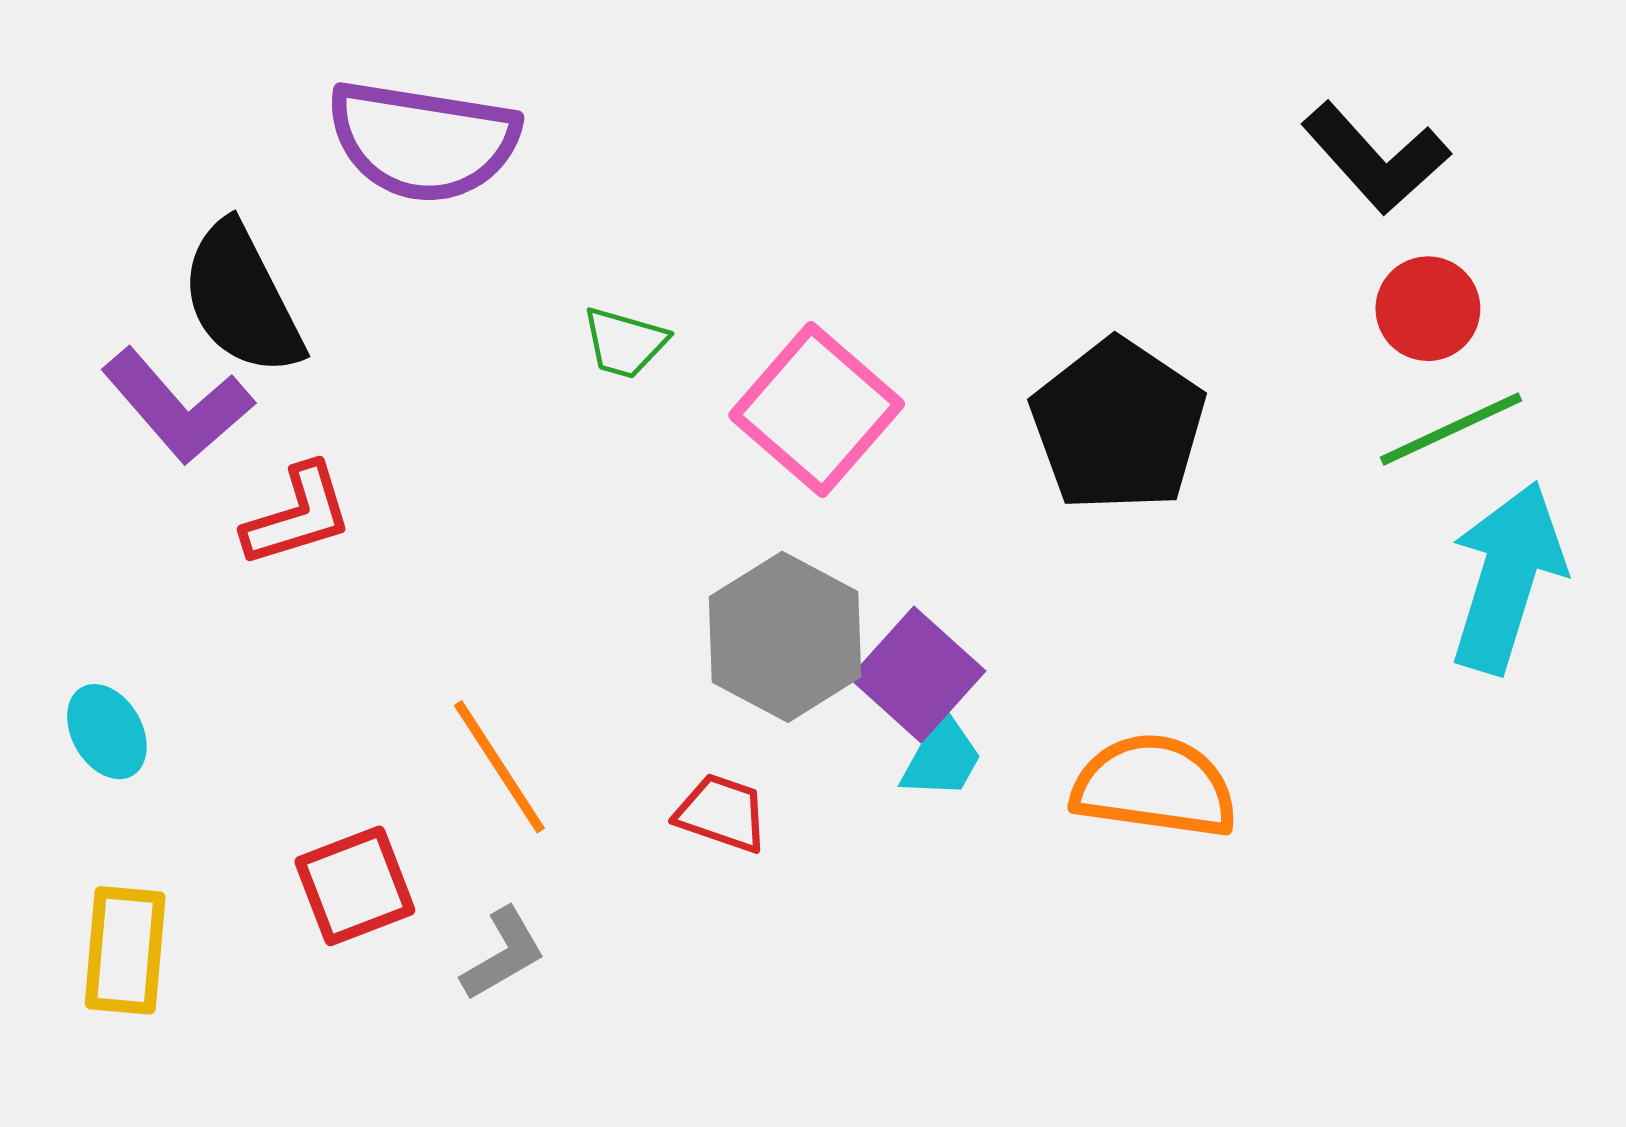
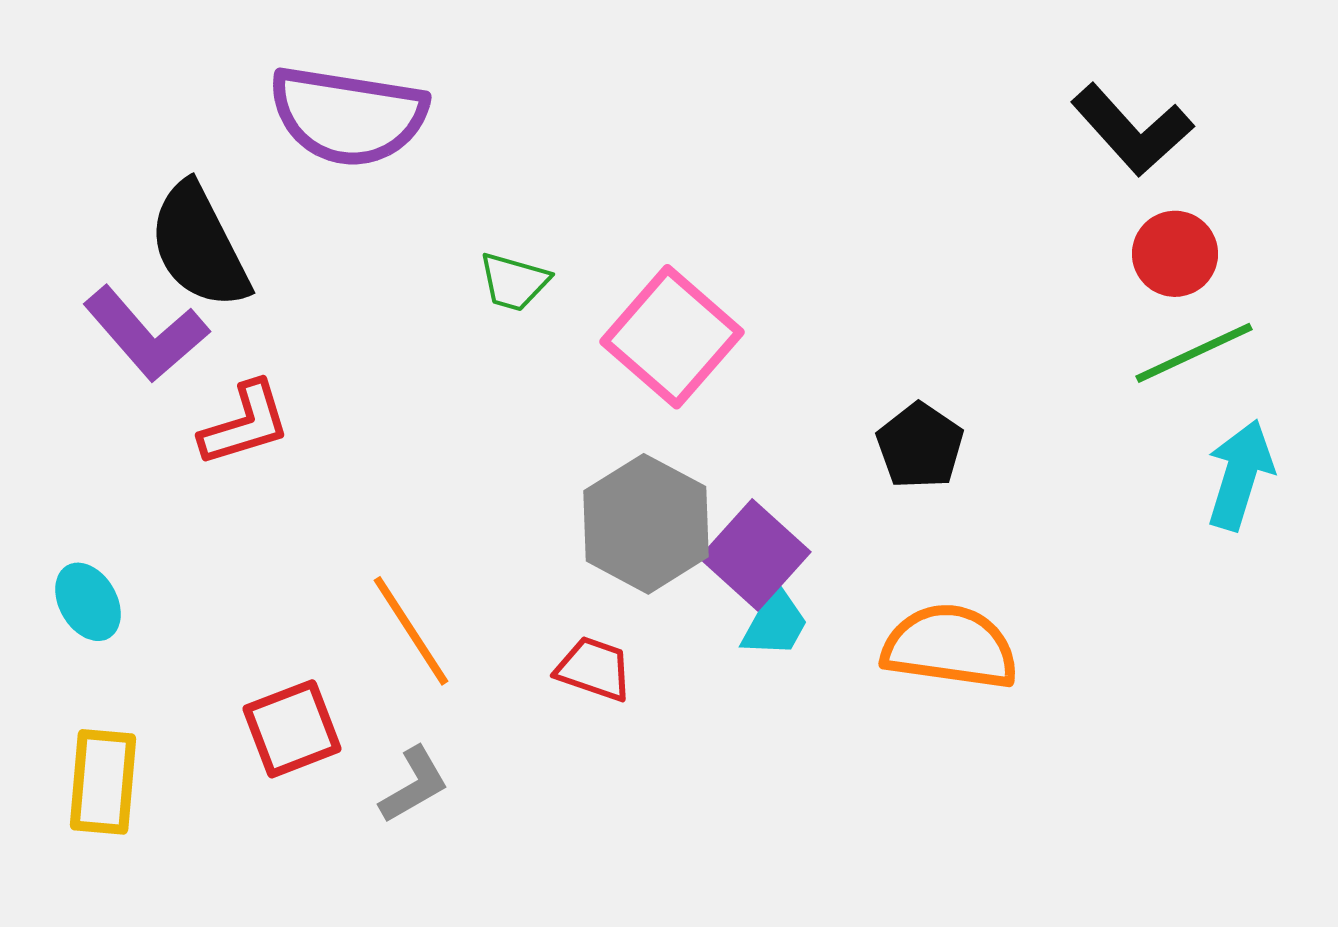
black pentagon: (1118, 425) -> (920, 446), moved, size x0.6
cyan arrow: (1507, 577) -> (1240, 475), size x0.7

